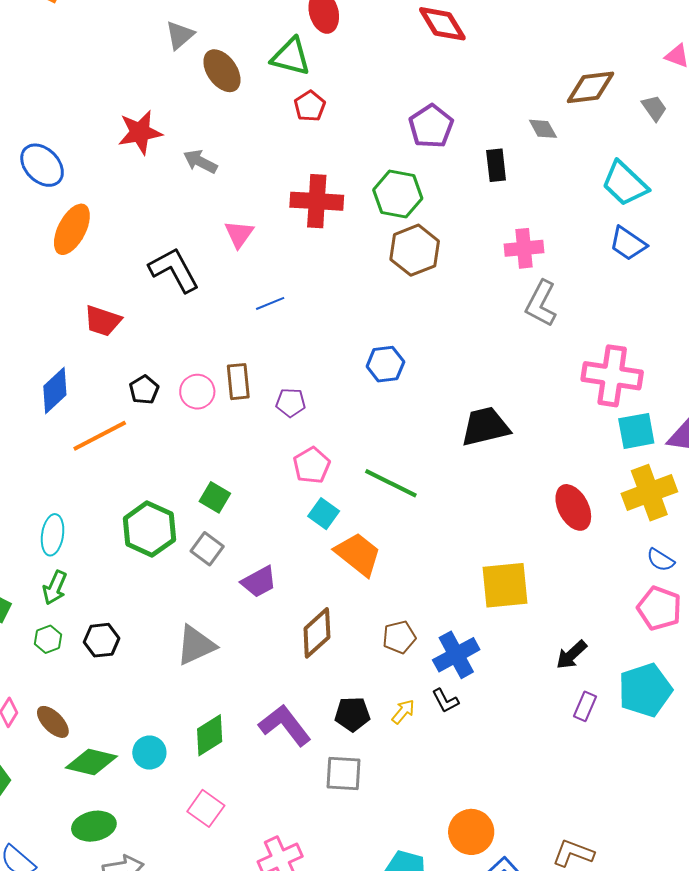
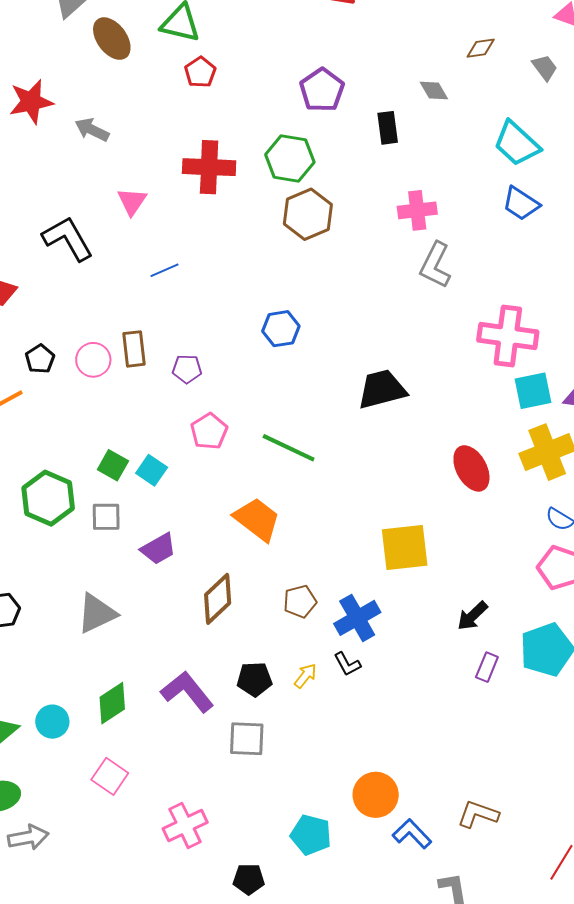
brown diamond: (591, 87) -> (481, 48), size x0.6
cyan square: (324, 514) -> (152, 470), moved
gray square: (207, 549) -> (106, 517), turned -36

